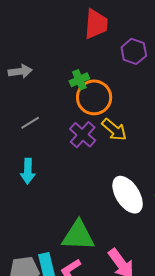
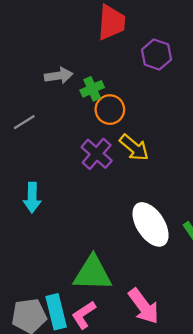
gray arrow: (20, 71) -> (59, 76), moved
orange circle: (94, 97) -> (110, 110), size x0.7
gray line: (30, 123) -> (24, 122), moved

